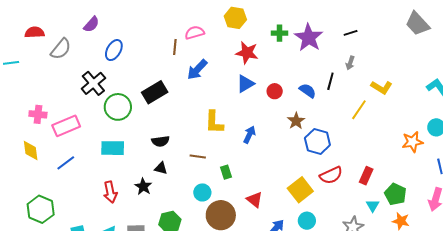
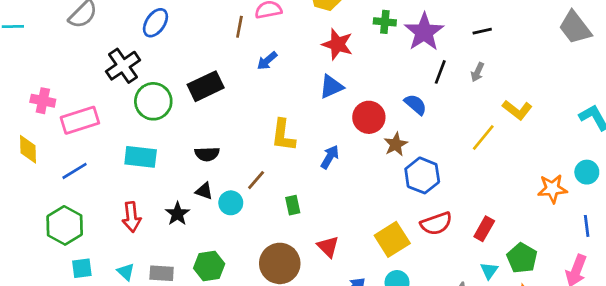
blue arrow: (197, 70) -> (267, 61), size x0.7
black line: (330, 81) -> (440, 72), moved
red circle: (275, 91) -> (369, 117), moved, size x1.5
brown line: (198, 157) -> (256, 180), turned -63
cyan circle: (202, 192) -> (231, 203), moved
green hexagon: (41, 209) -> (65, 225), moved

